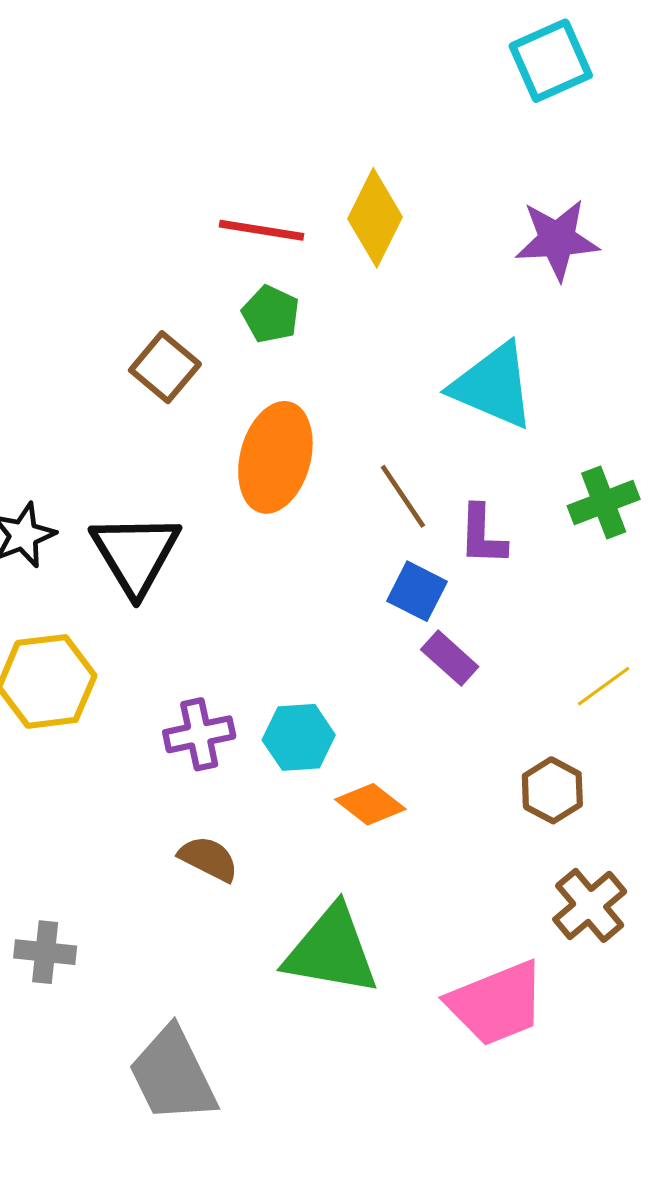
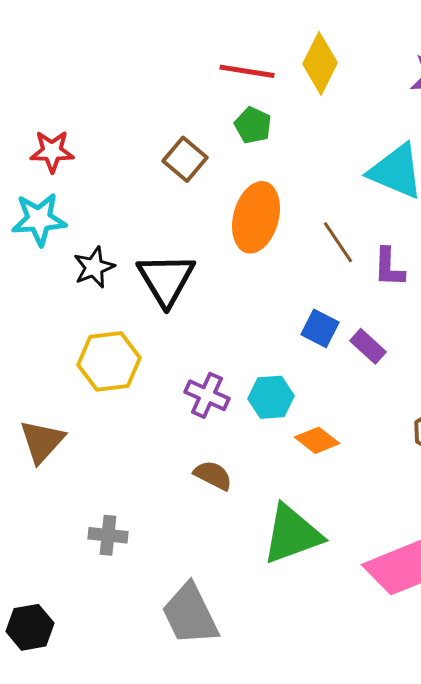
blue square: (417, 591) -> (320, 328), moved
purple cross: (199, 734) -> (207, 395), turned 36
green triangle: (331, 951) -> (292, 534), turned -30

